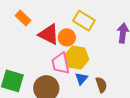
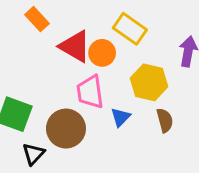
yellow hexagon: (77, 58) -> (149, 82), moved
brown semicircle: (101, 85) -> (165, 120), moved

